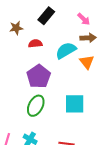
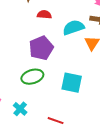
green ellipse: (36, 106) -> (32, 77), turned 35

